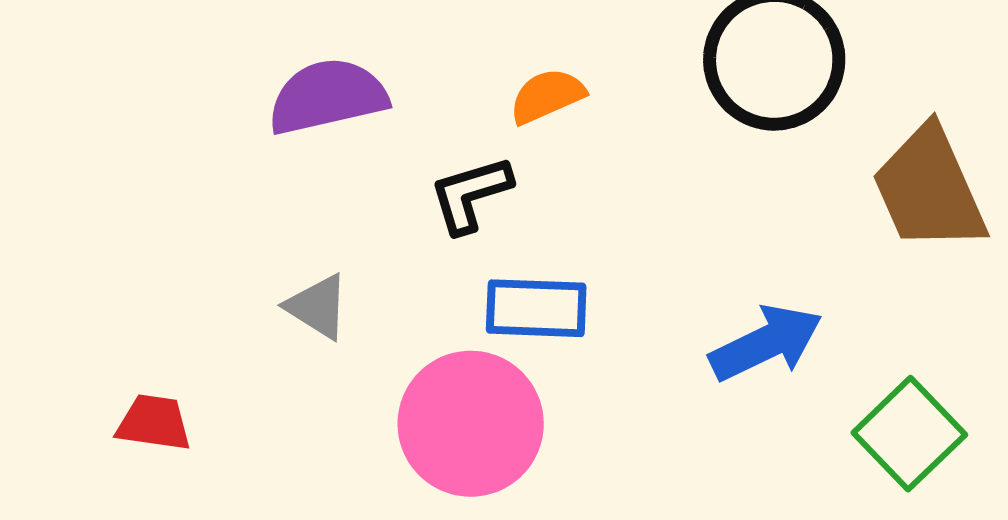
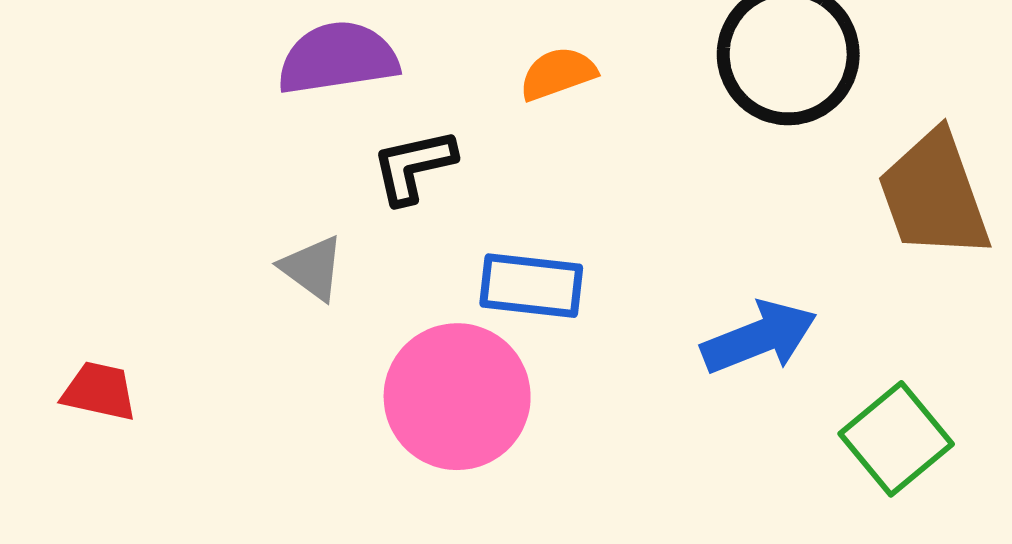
black L-shape: (470, 194) -> (413, 166), moved
red trapezoid: (154, 423) -> (99, 391), moved

